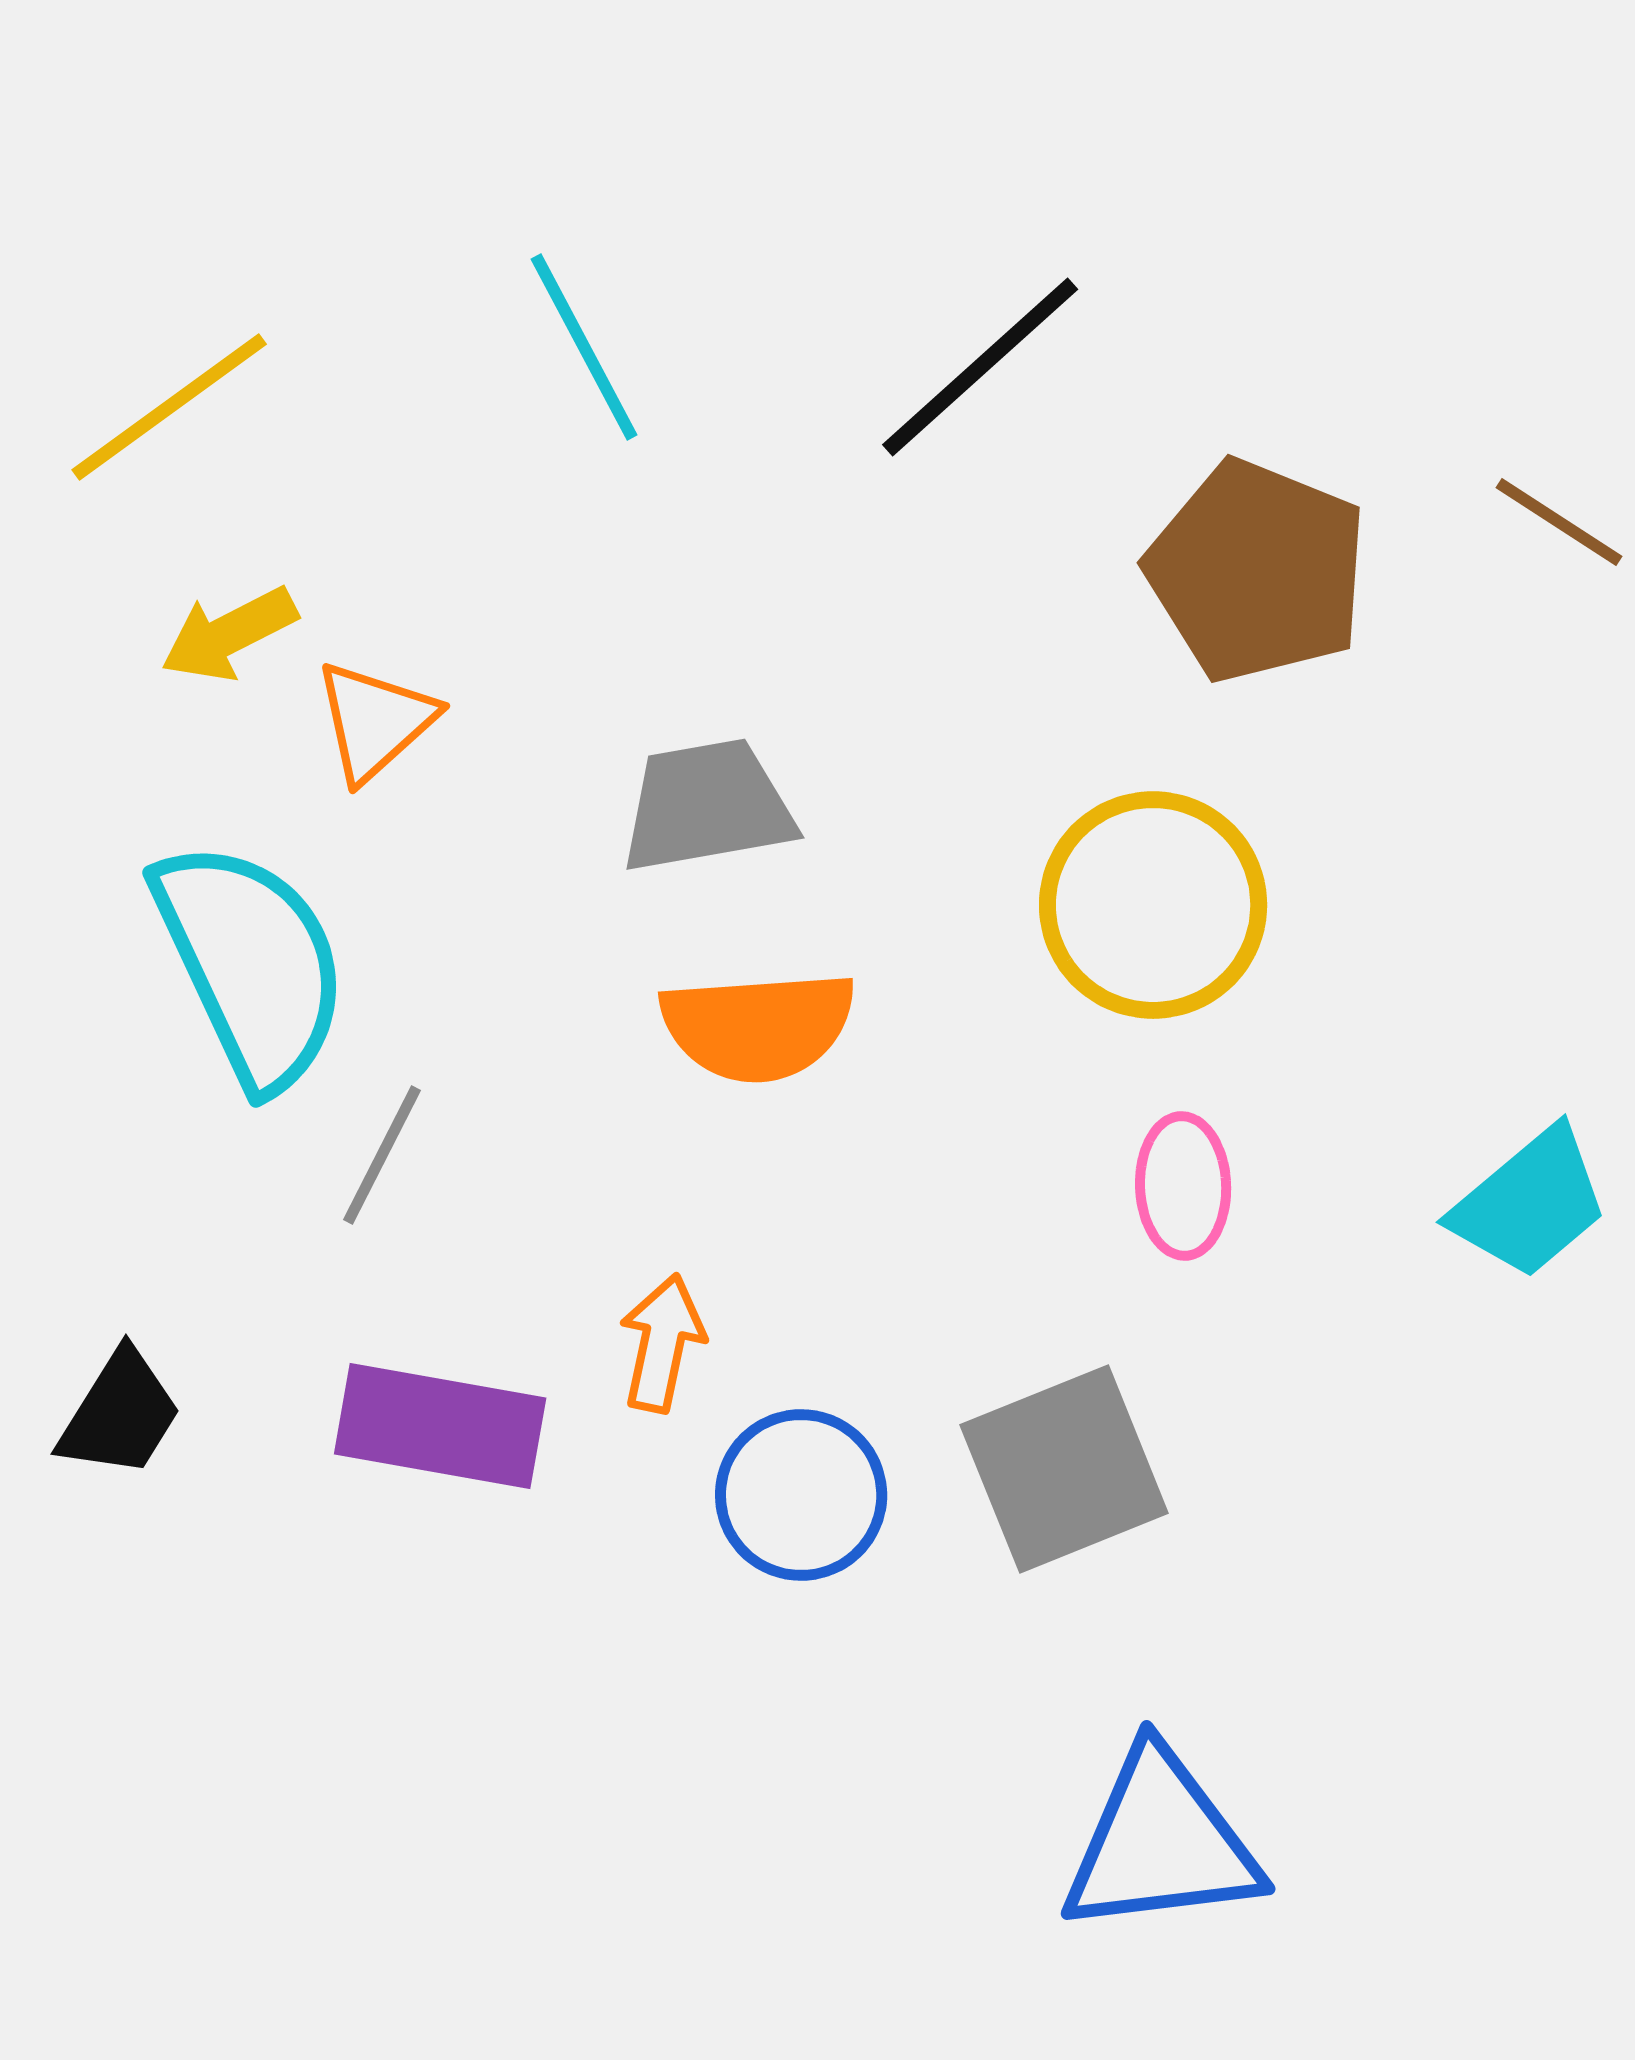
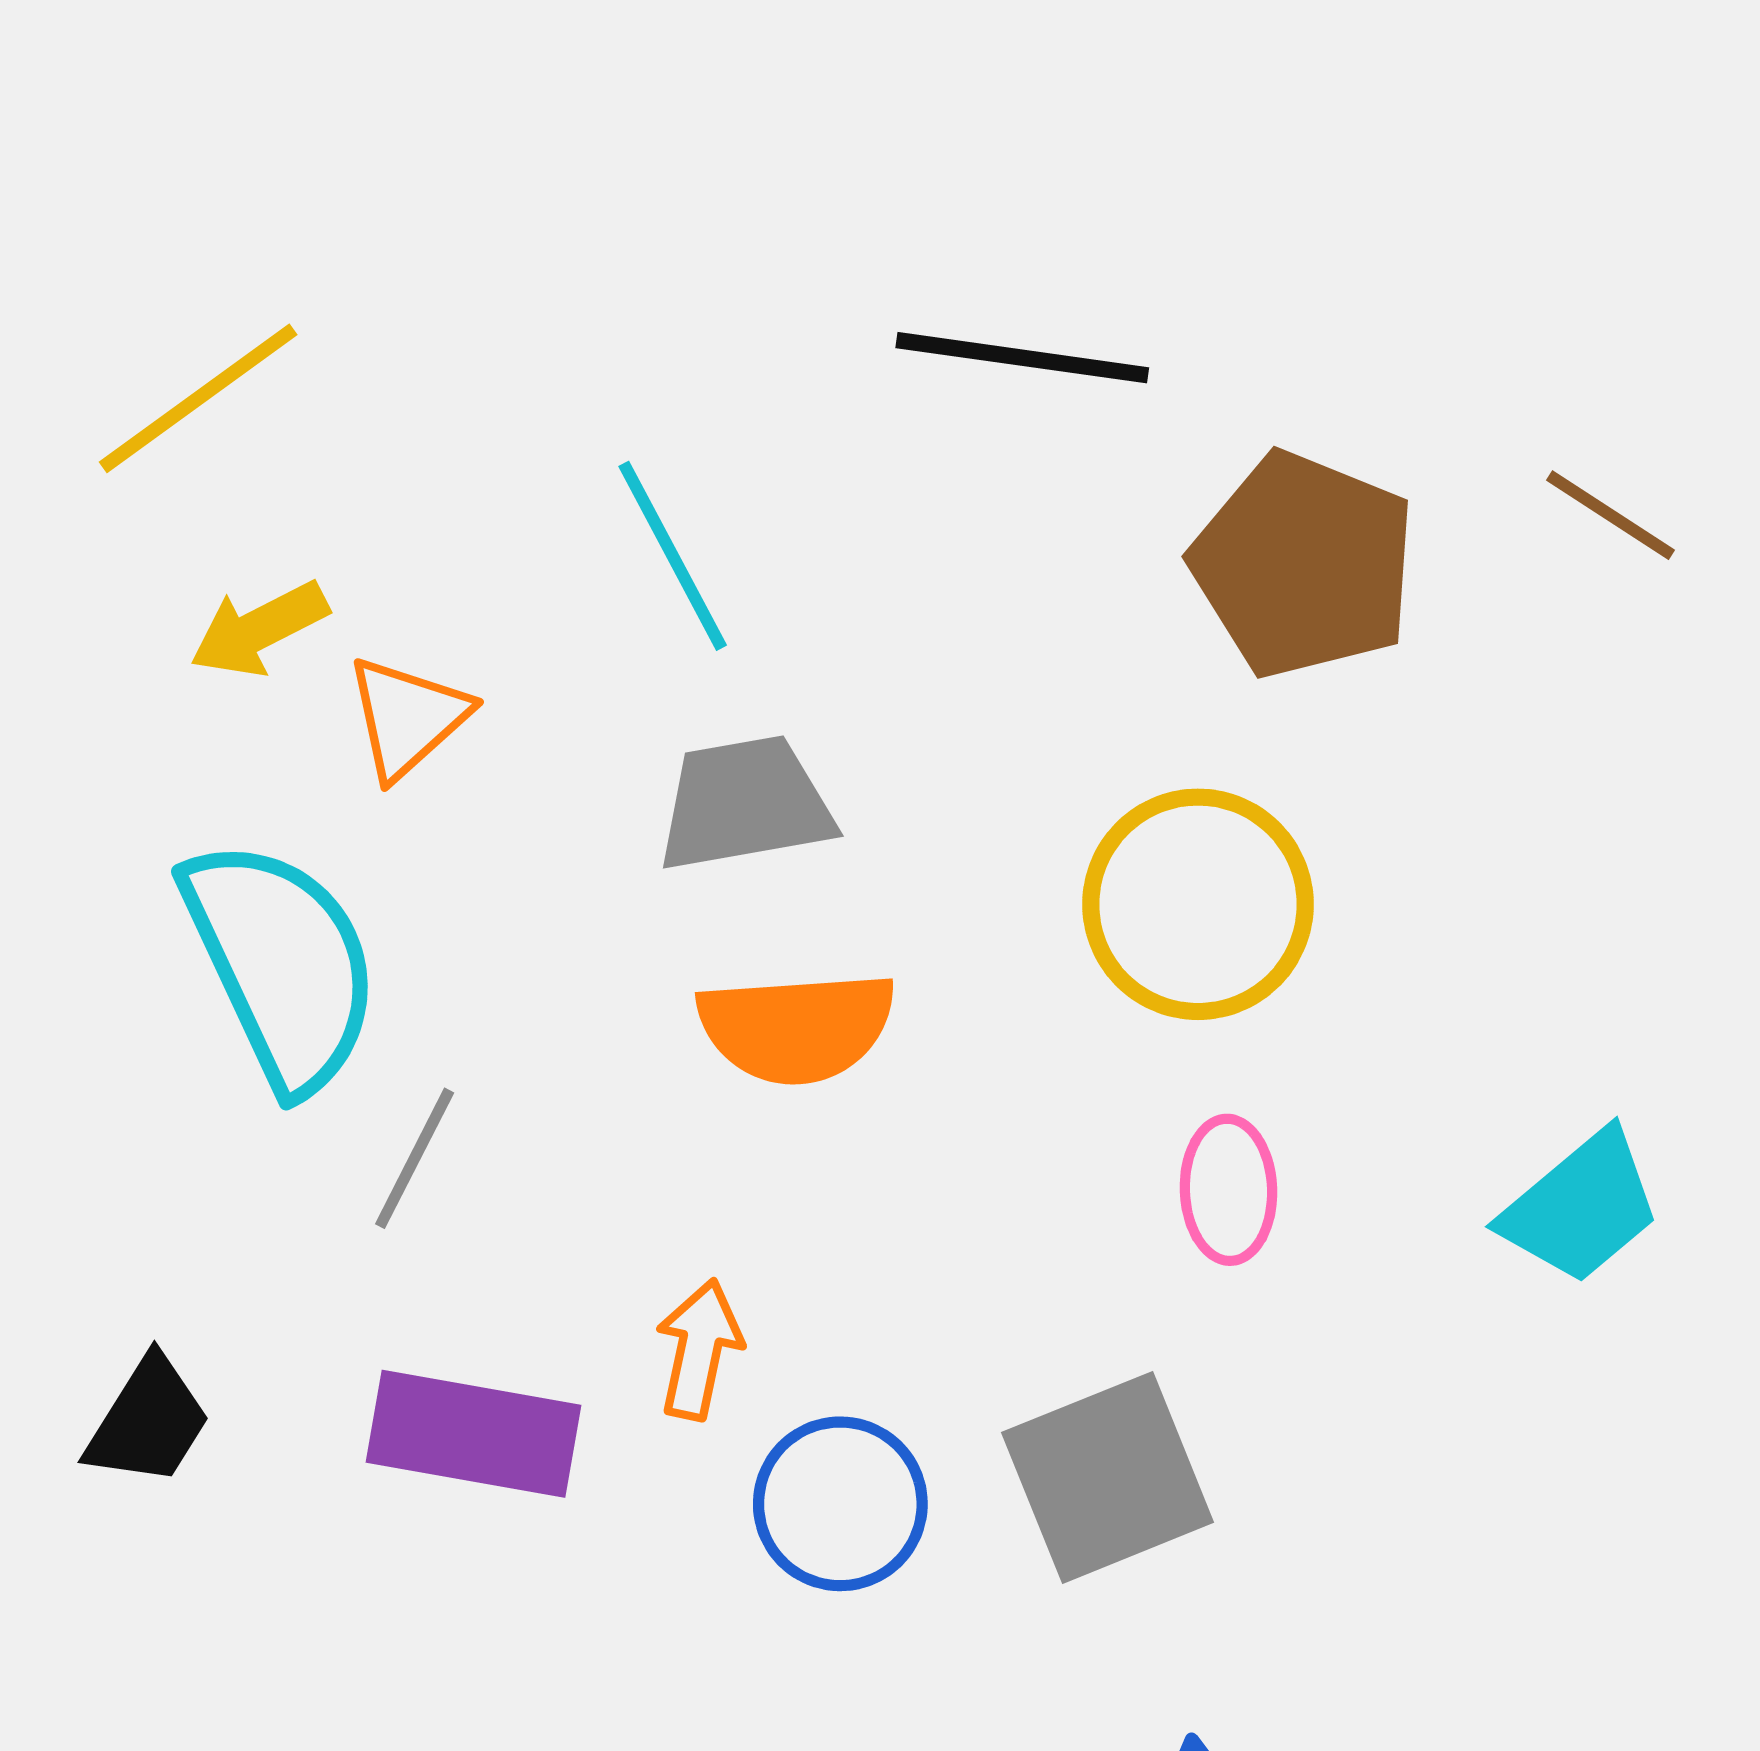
cyan line: (584, 347) -> (673, 556), moved
black line: (980, 367) -> (1022, 358), turned 50

